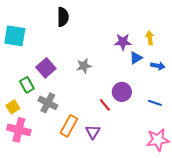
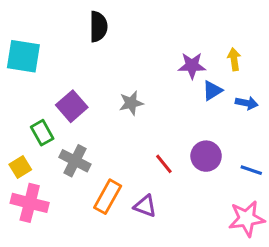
purple circle: (122, 92) -> (206, 156), moved
blue line: (155, 103) -> (251, 170), moved
purple triangle: (93, 132) -> (145, 206), turned -42

